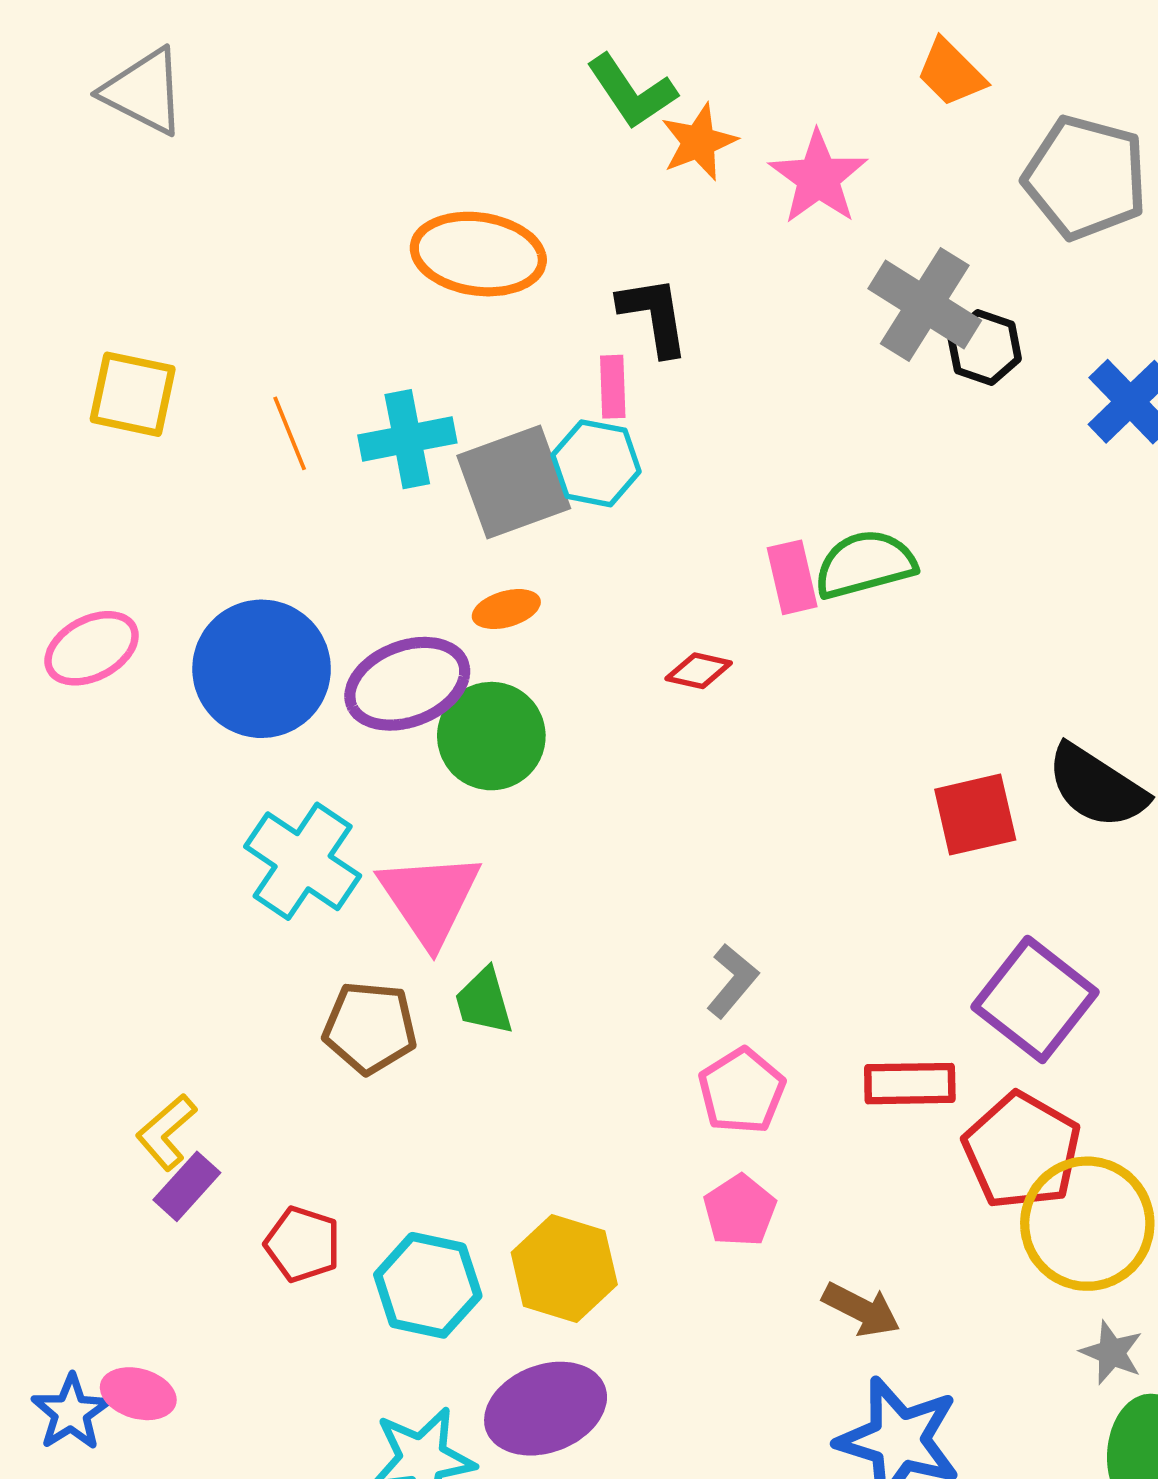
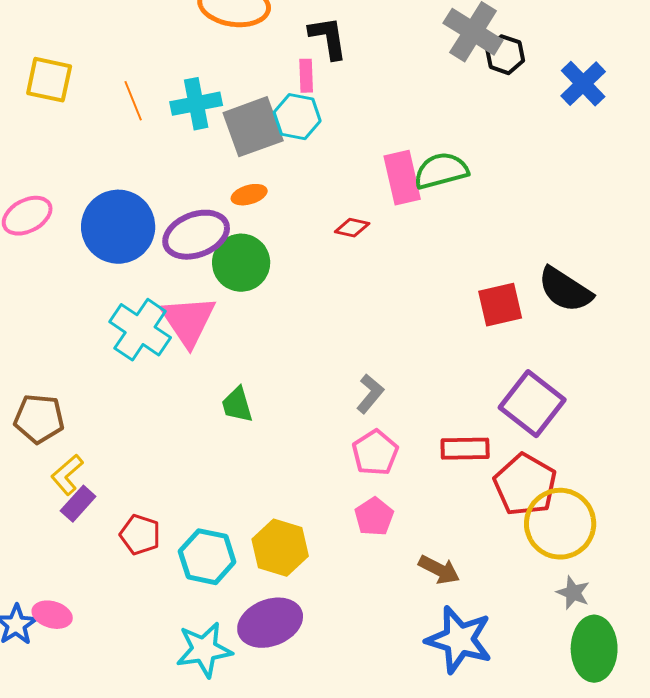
pink rectangle: (792, 577) -> (402, 178), size x1.4
pink triangle: (430, 899) -> (188, 321), moved
brown pentagon: (370, 1028) -> (39, 419), moved

